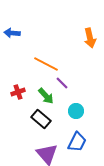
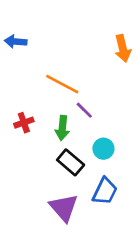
green arrow: (46, 96) -> (62, 128), turned 48
black rectangle: (41, 119) -> (71, 162), moved

